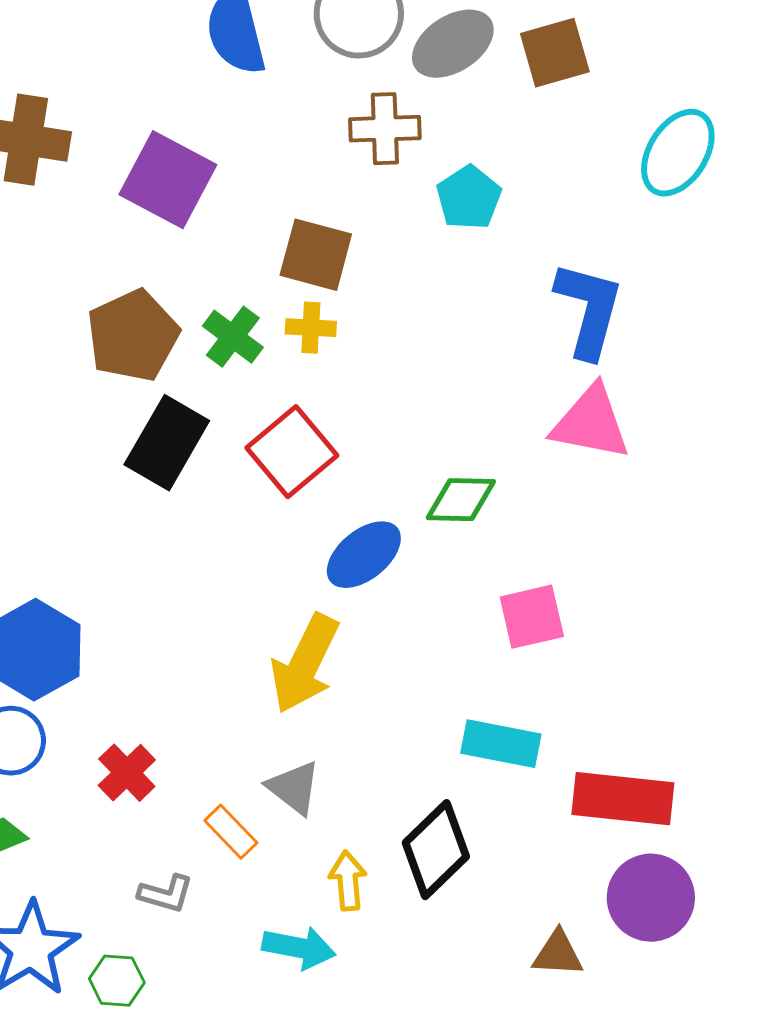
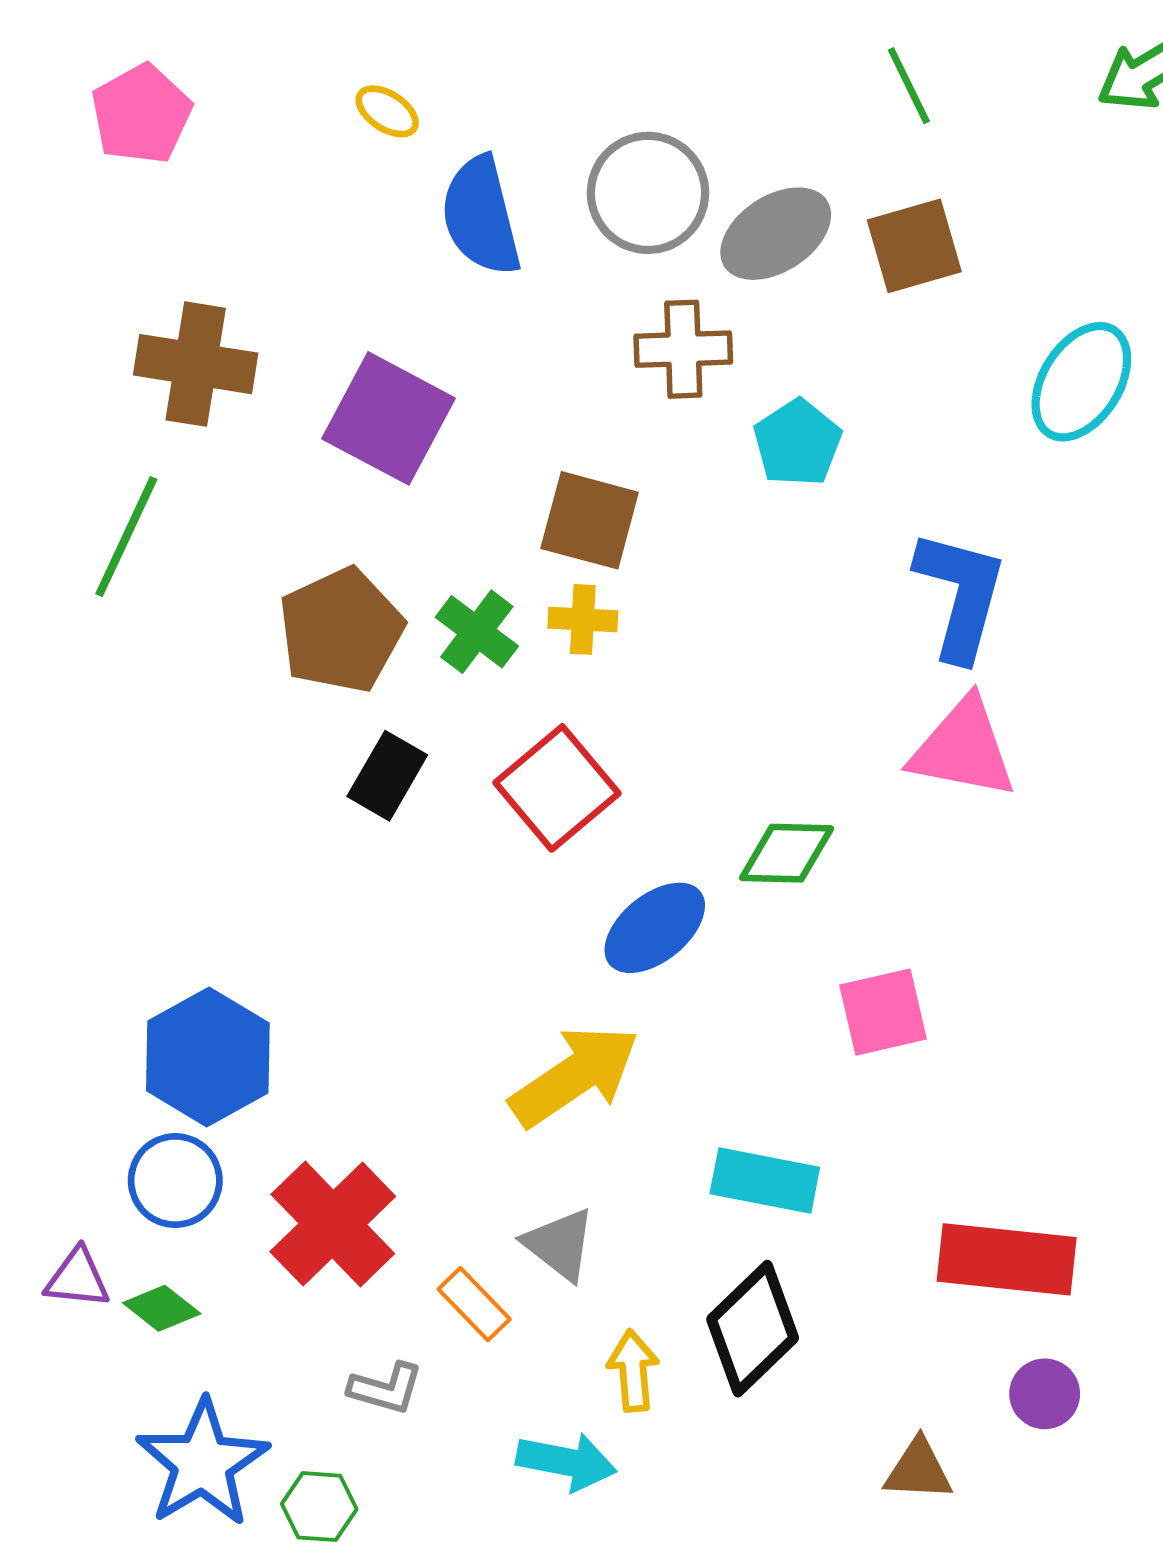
black rectangle: (167, 443) -> (387, 776), size x0.7
yellow arrow: (305, 664) -> (575, 1076), turned -150
cyan rectangle: (501, 744) -> (765, 1181), moved
red cross: (127, 773) -> (333, 1224), size x1.6
purple circle: (651, 898) -> (1045, 1394), size x0.6

